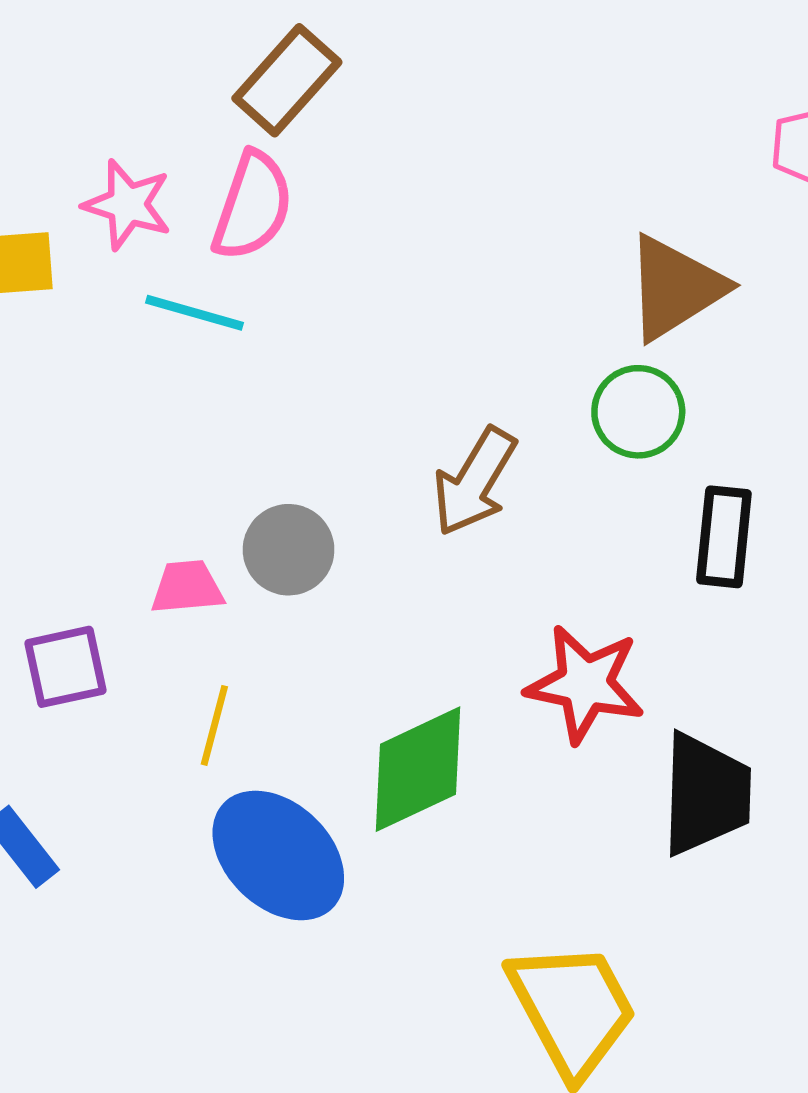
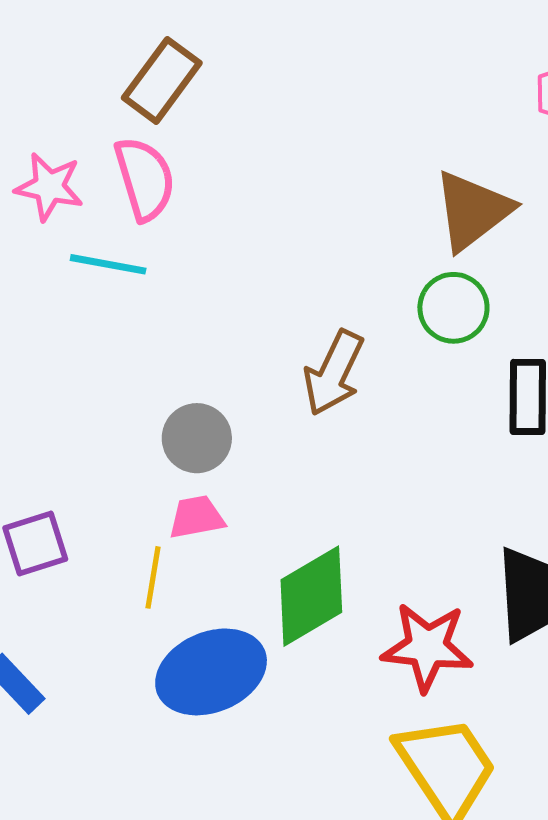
pink semicircle: (253, 206) -> (145, 179), turned -30
pink trapezoid: (187, 587) -> (196, 517), moved
red star: (585, 684) -> (427, 647), moved
blue ellipse: (278, 855) -> (211, 672), turned -61

